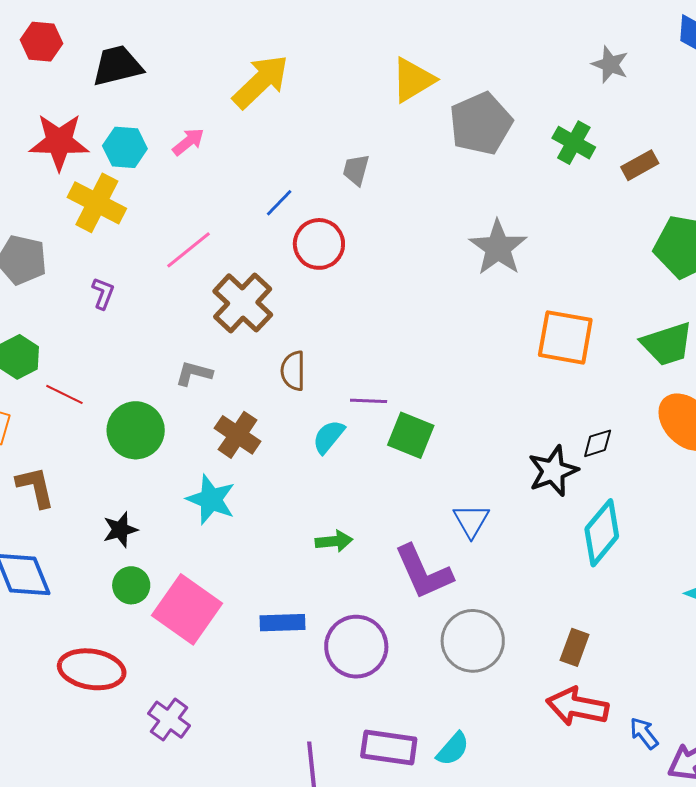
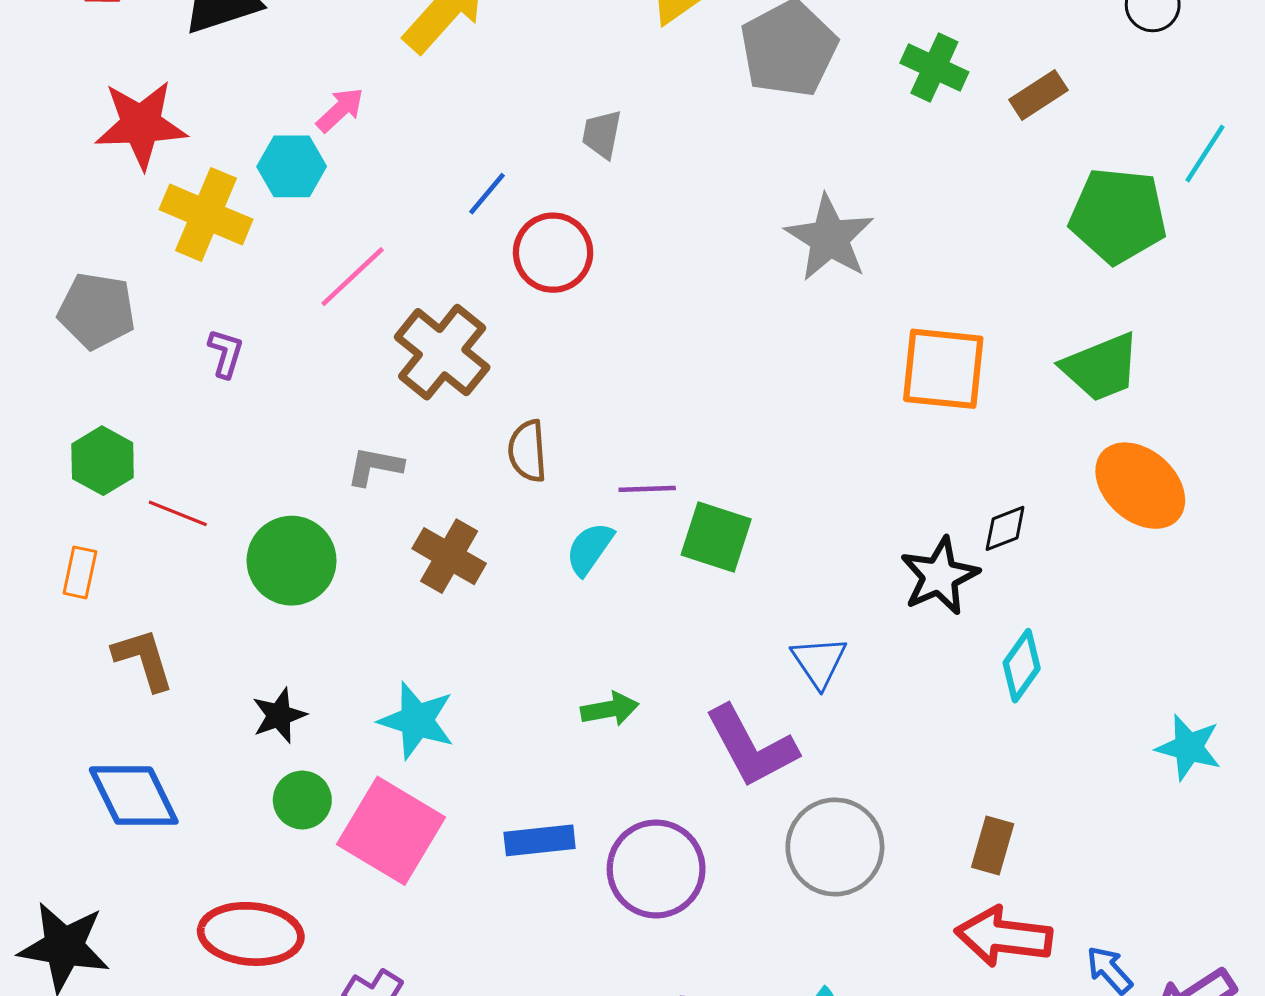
cyan hexagon: (125, 147) -> (292, 166), moved
cyan star: (211, 500) -> (417, 721), moved
cyan diamond: (602, 533) -> (1022, 666), size x0.7

